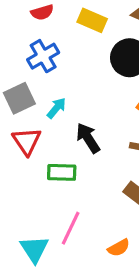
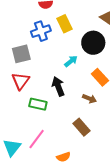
yellow rectangle: (92, 20) -> (64, 24), moved, turned 30
cyan arrow: (56, 108) -> (71, 61), moved

